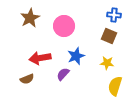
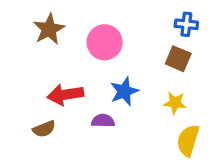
purple semicircle: (63, 74) -> (103, 121), turned 48

